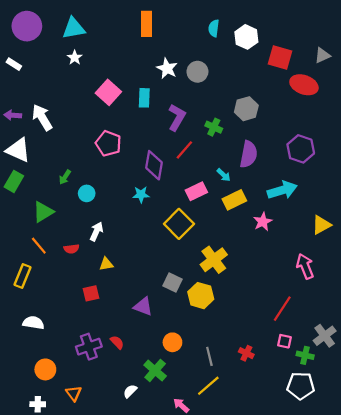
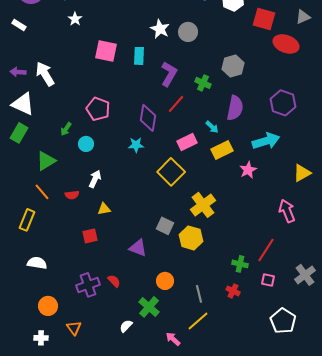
pink square: (108, 92) -> (106, 51), turned -30
pink pentagon: (108, 143) -> (98, 109), moved
green cross: (305, 355) -> (240, 264), moved
white pentagon: (301, 386) -> (283, 321), turned 30

